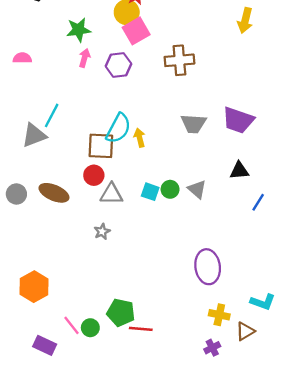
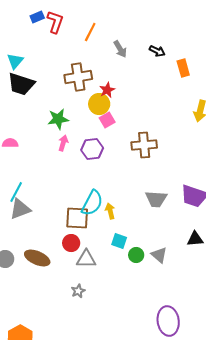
pink square: (136, 31) -> (107, 120), size x0.7
cyan line: (52, 115) -> (16, 192), moved
cyan square: (150, 192) -> (119, 241), moved

